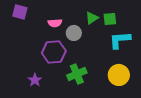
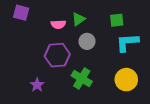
green triangle: (92, 18) -> (79, 19), moved
gray circle: (74, 33) -> (87, 41), moved
green cross: (77, 74) -> (82, 79), turned -36

